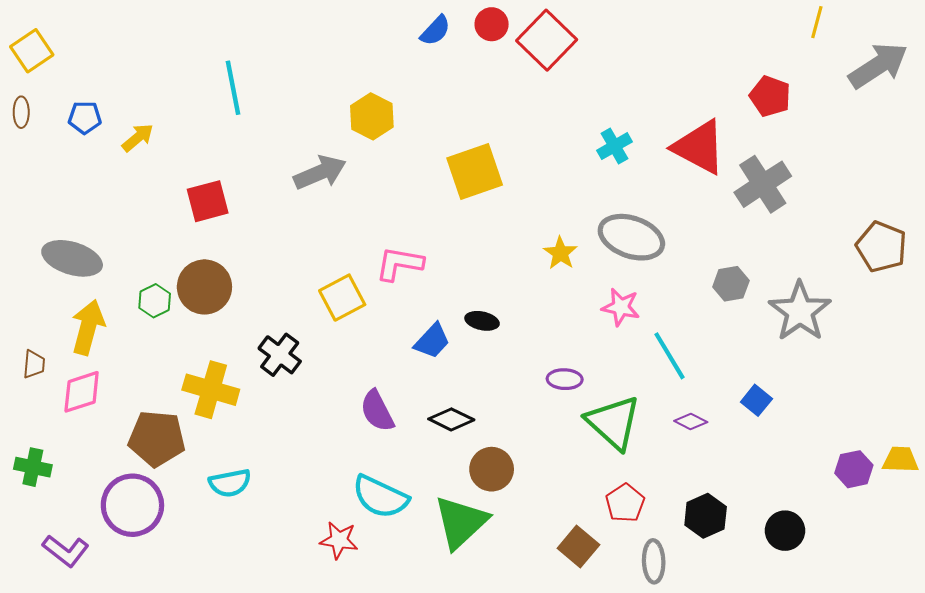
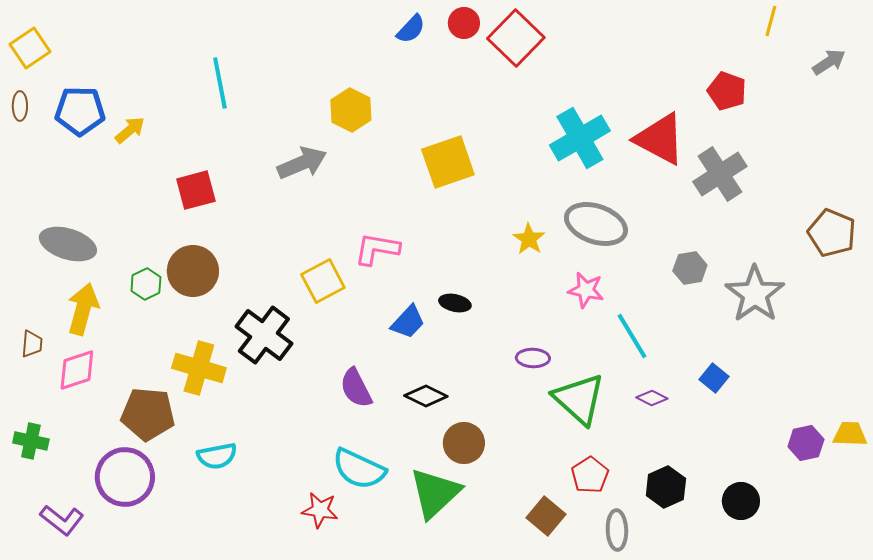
gray arrow: (878, 66) -> (829, 62), size x0.6
blue pentagon: (85, 117) -> (80, 111), size x1.6
cyan cross: (614, 146) -> (580, 138), size x1.8
black cross: (280, 355) -> (264, 335), size x1.4

